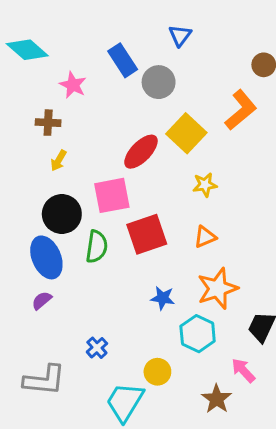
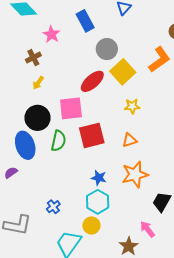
gray circle: (159, 82) -> (107, 49), moved
brown cross: (48, 123) -> (33, 58), turned -35
purple semicircle: (42, 300) -> (11, 173), moved
cyan hexagon: (198, 334) -> (98, 202), moved

